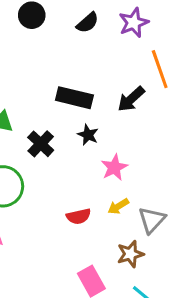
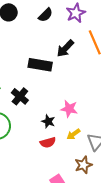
black arrow: (131, 99) -> (65, 48), moved
black star: (88, 135) -> (48, 121), moved
pink star: (114, 167) -> (69, 109), turned -30

